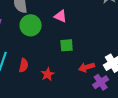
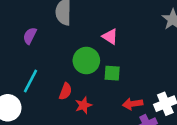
green circle: (31, 25) -> (86, 61), moved
red semicircle: (24, 65) -> (65, 91), moved

